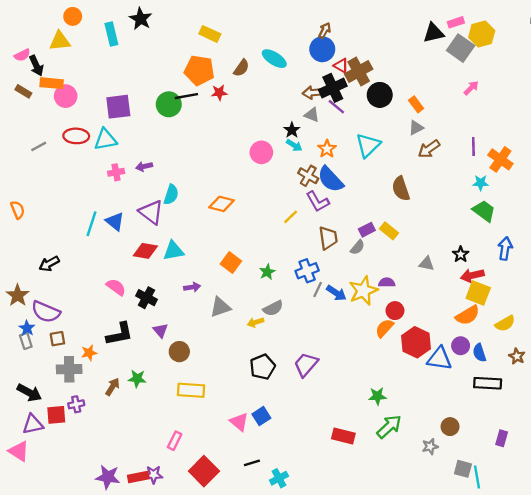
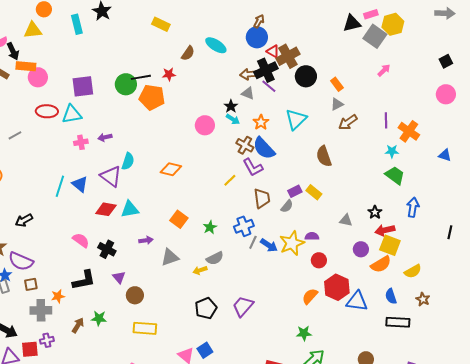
orange pentagon: (199, 70) -> (152, 97), moved
gray line: (39, 146) -> (15, 135), moved
orange semicircle: (384, 328) -> (310, 296), moved
purple circle: (461, 346) -> (361, 249), moved

